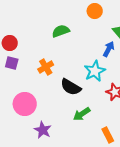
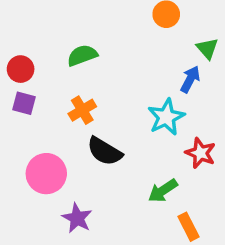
green semicircle: (61, 31) -> (82, 55), moved
black semicircle: (71, 87) -> (105, 151), moved
green arrow: (82, 114) -> (163, 191), moved

